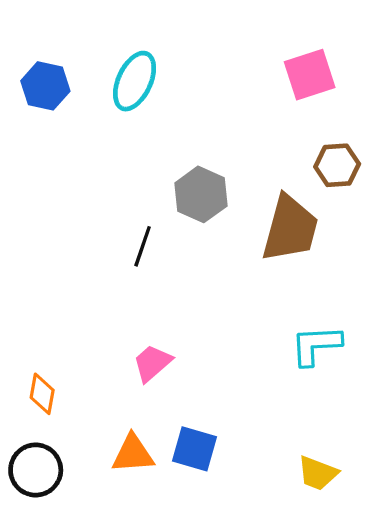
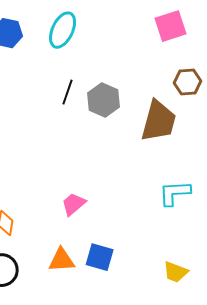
black line: (143, 246) -> (68, 92), moved

